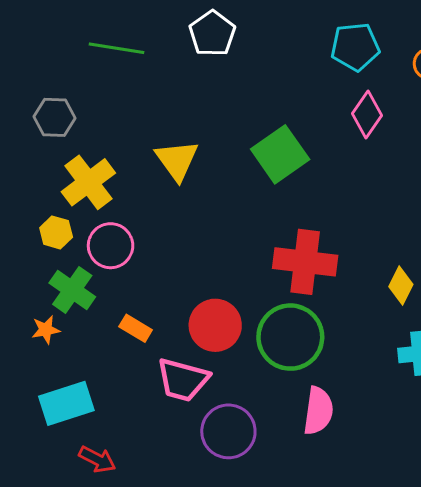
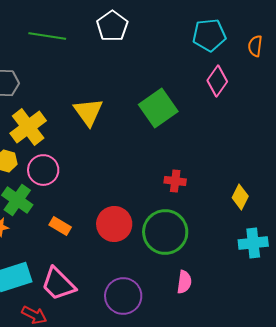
red cross: (305, 262) -> (175, 181), size x0.5
pink trapezoid: (183, 380) -> (58, 284), moved, turned 30
pink semicircle: (318, 411) -> (184, 282), size x0.7

